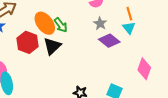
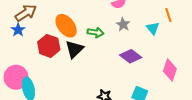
orange line: (129, 14) -> (168, 15), moved
green arrow: (61, 25) -> (95, 32), moved, turned -42
purple diamond: (109, 41) -> (131, 56), moved

